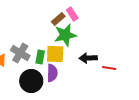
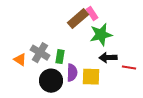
brown rectangle: (58, 19) -> (78, 19), size x1.5
green star: (65, 35) -> (101, 35), moved
yellow square: (55, 54) -> (91, 77), moved

